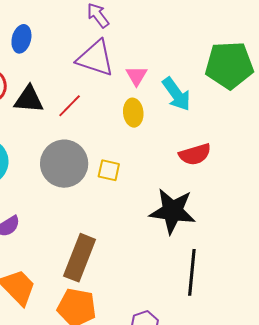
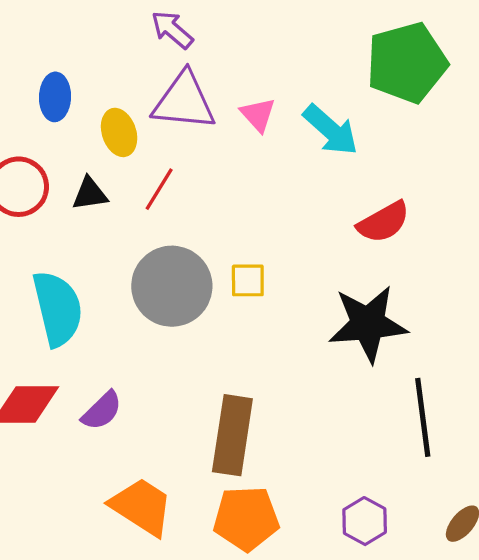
black triangle: (29, 99) -> (90, 194), size x0.7
yellow ellipse: (133, 113) -> (119, 132), moved

